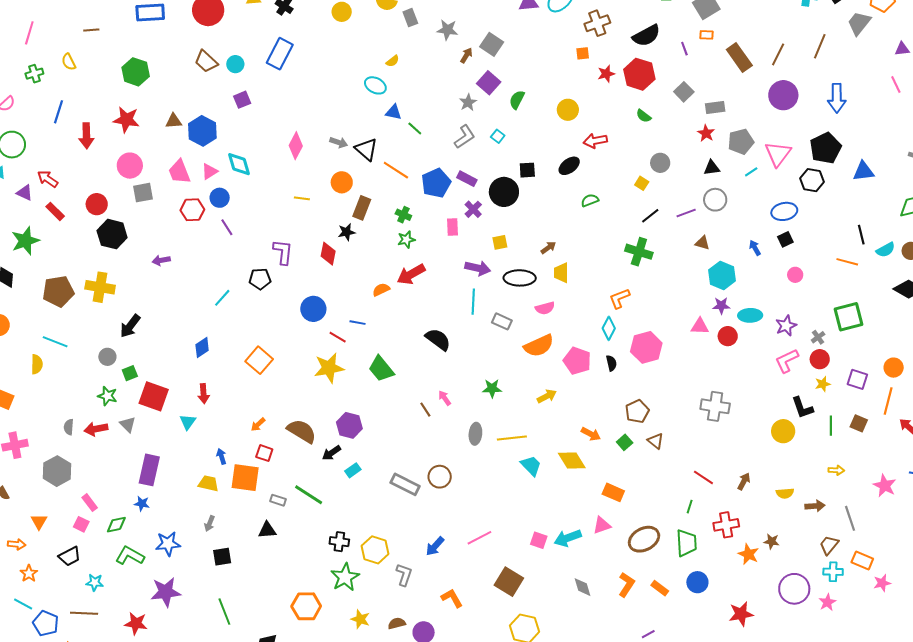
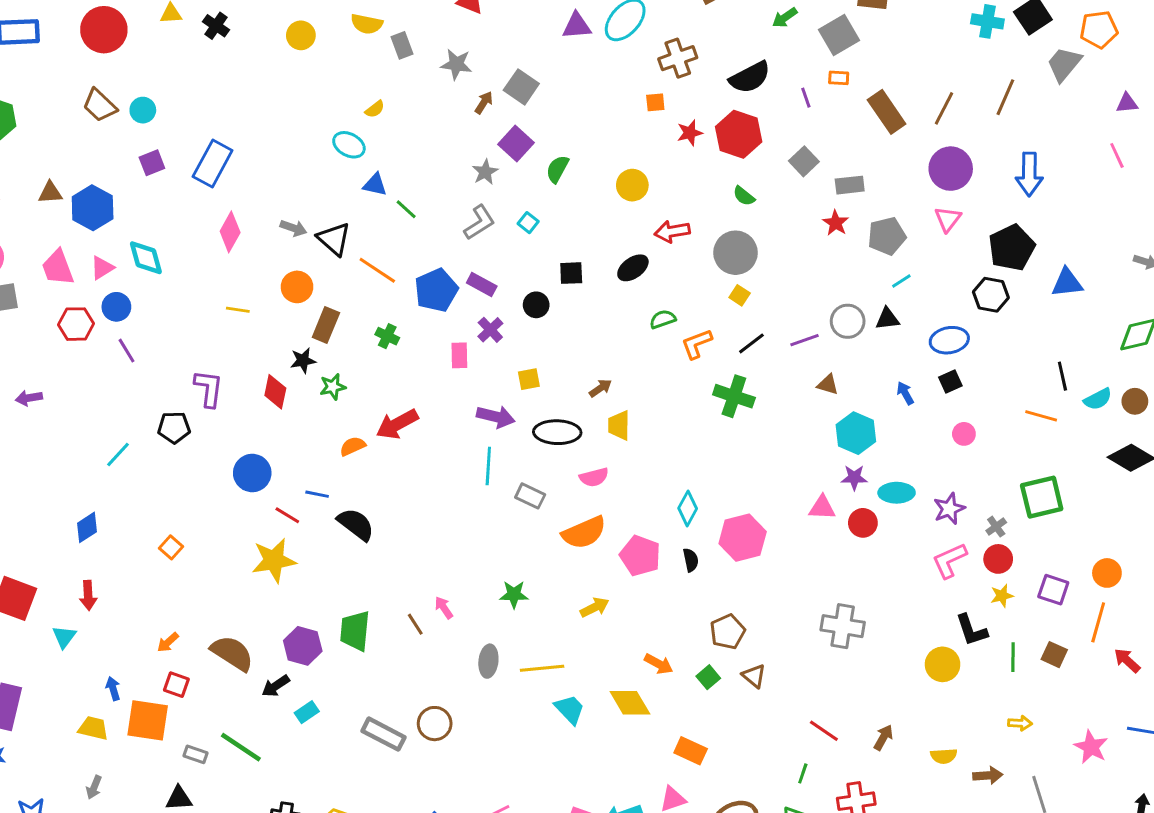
blue rectangle: (280, 54) -> (213, 163), moved
pink triangle: (778, 154) -> (948, 219), moved, size x0.7
gray circle: (660, 163) -> (736, 253), moved, size x1.5
black triangle: (712, 168) -> (887, 319), moved
black circle: (504, 192) -> (536, 305), size x0.6
green star: (406, 240) -> (333, 387), moved
orange L-shape: (619, 298) -> (697, 344), moved
black semicircle: (438, 339) -> (356, 524), moved
orange square: (259, 360) -> (171, 547), size x0.6
green trapezoid: (381, 369) -> (355, 631), moved, turned 44

